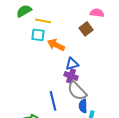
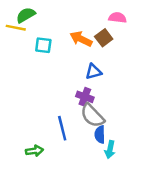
yellow line: (43, 21) -> (16, 28), moved
orange arrow: (56, 45) -> (81, 39), moved
blue triangle: (72, 64) -> (94, 72), moved

